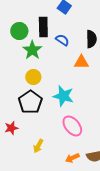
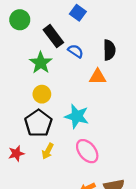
black rectangle: (43, 27) -> (53, 36), turned -36
green circle: (19, 31) -> (20, 20), moved
yellow arrow: (38, 146) -> (48, 151), moved

